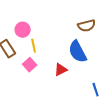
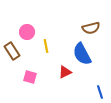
yellow line: (34, 46) -> (46, 46), moved
pink square: (30, 65) -> (30, 77), moved, turned -32

